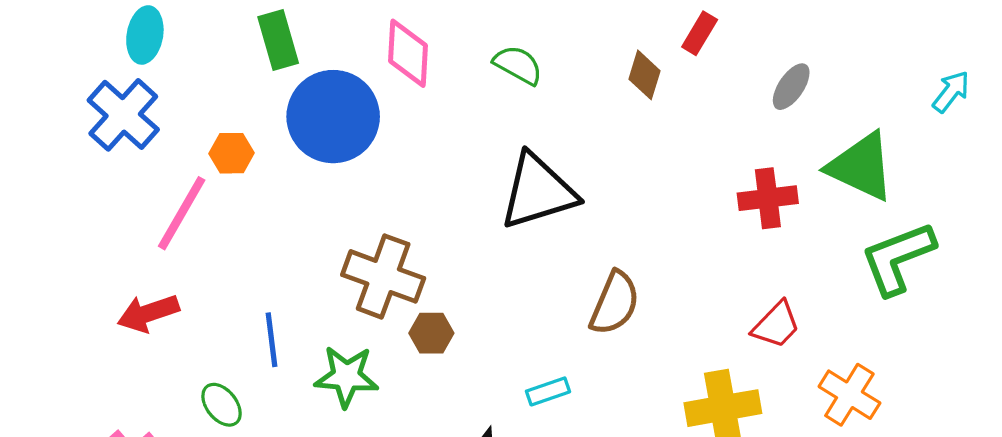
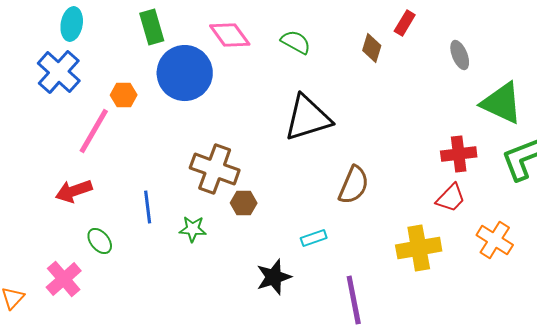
pink diamond: (408, 53) -> (230, 35), turned -39
gray ellipse: (791, 87) -> (460, 55), turned -56
red cross: (768, 198) -> (459, 154), moved
green star: (346, 376) -> (193, 229), size x0.7
green ellipse: (222, 405) -> (100, 241), moved

